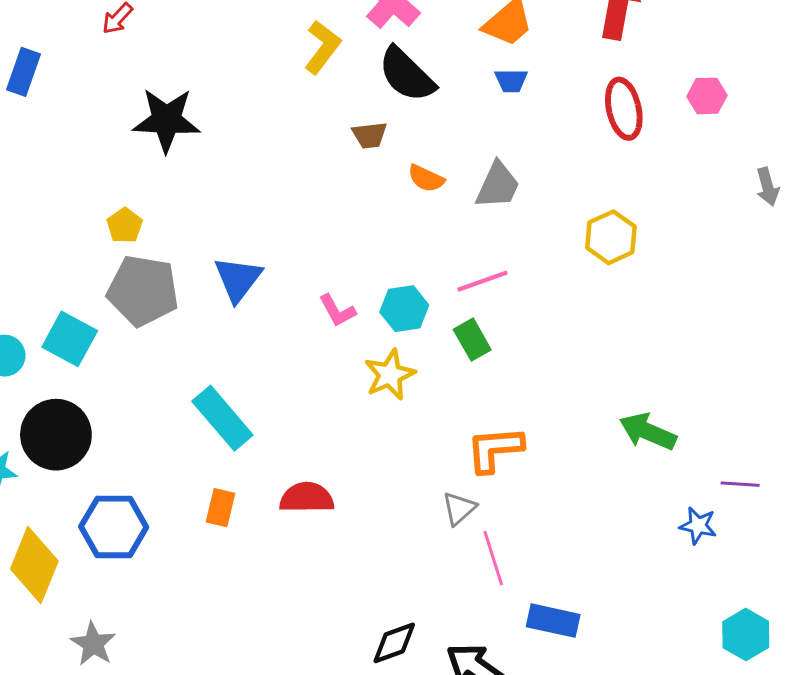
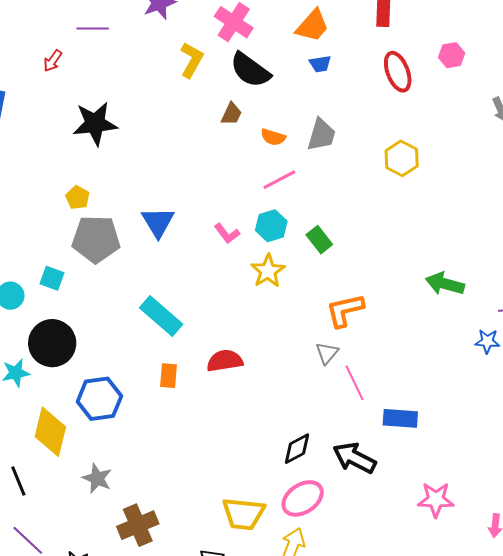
brown trapezoid: (370, 135) -> (231, 114), turned -50
pink line: (483, 281) -> (279, 180), moved
cyan square: (70, 339) -> (52, 278), size x0.7

